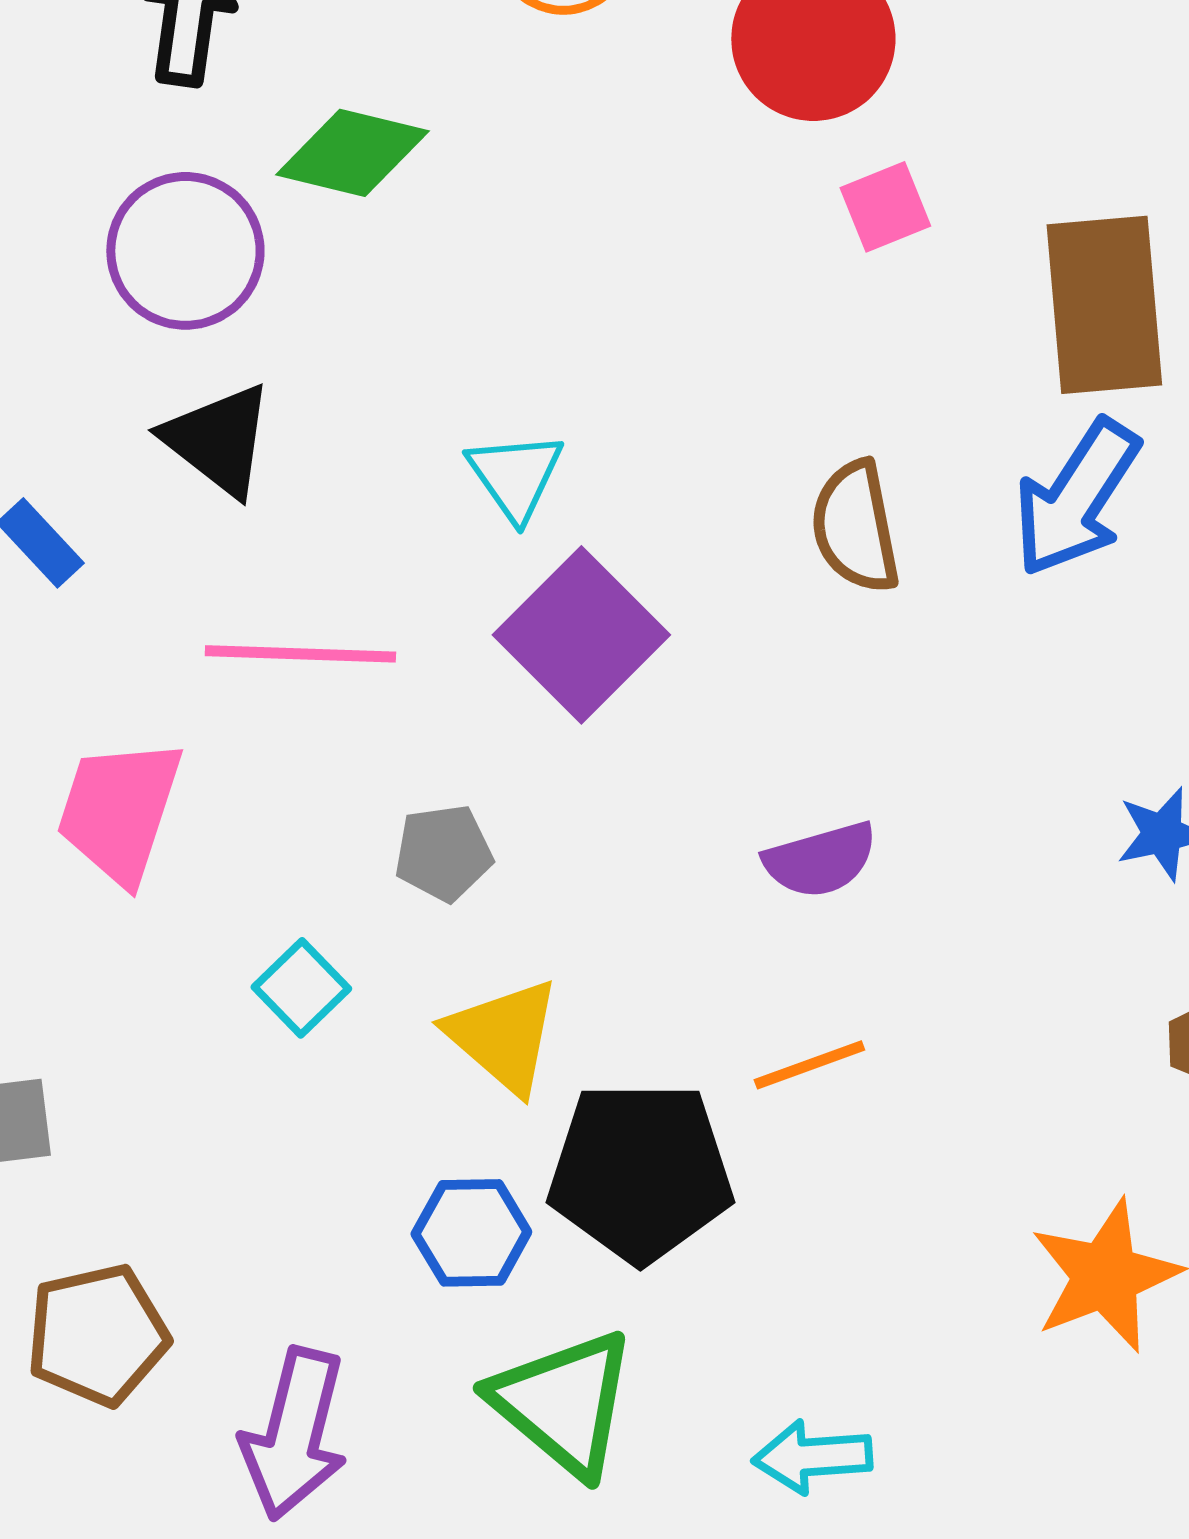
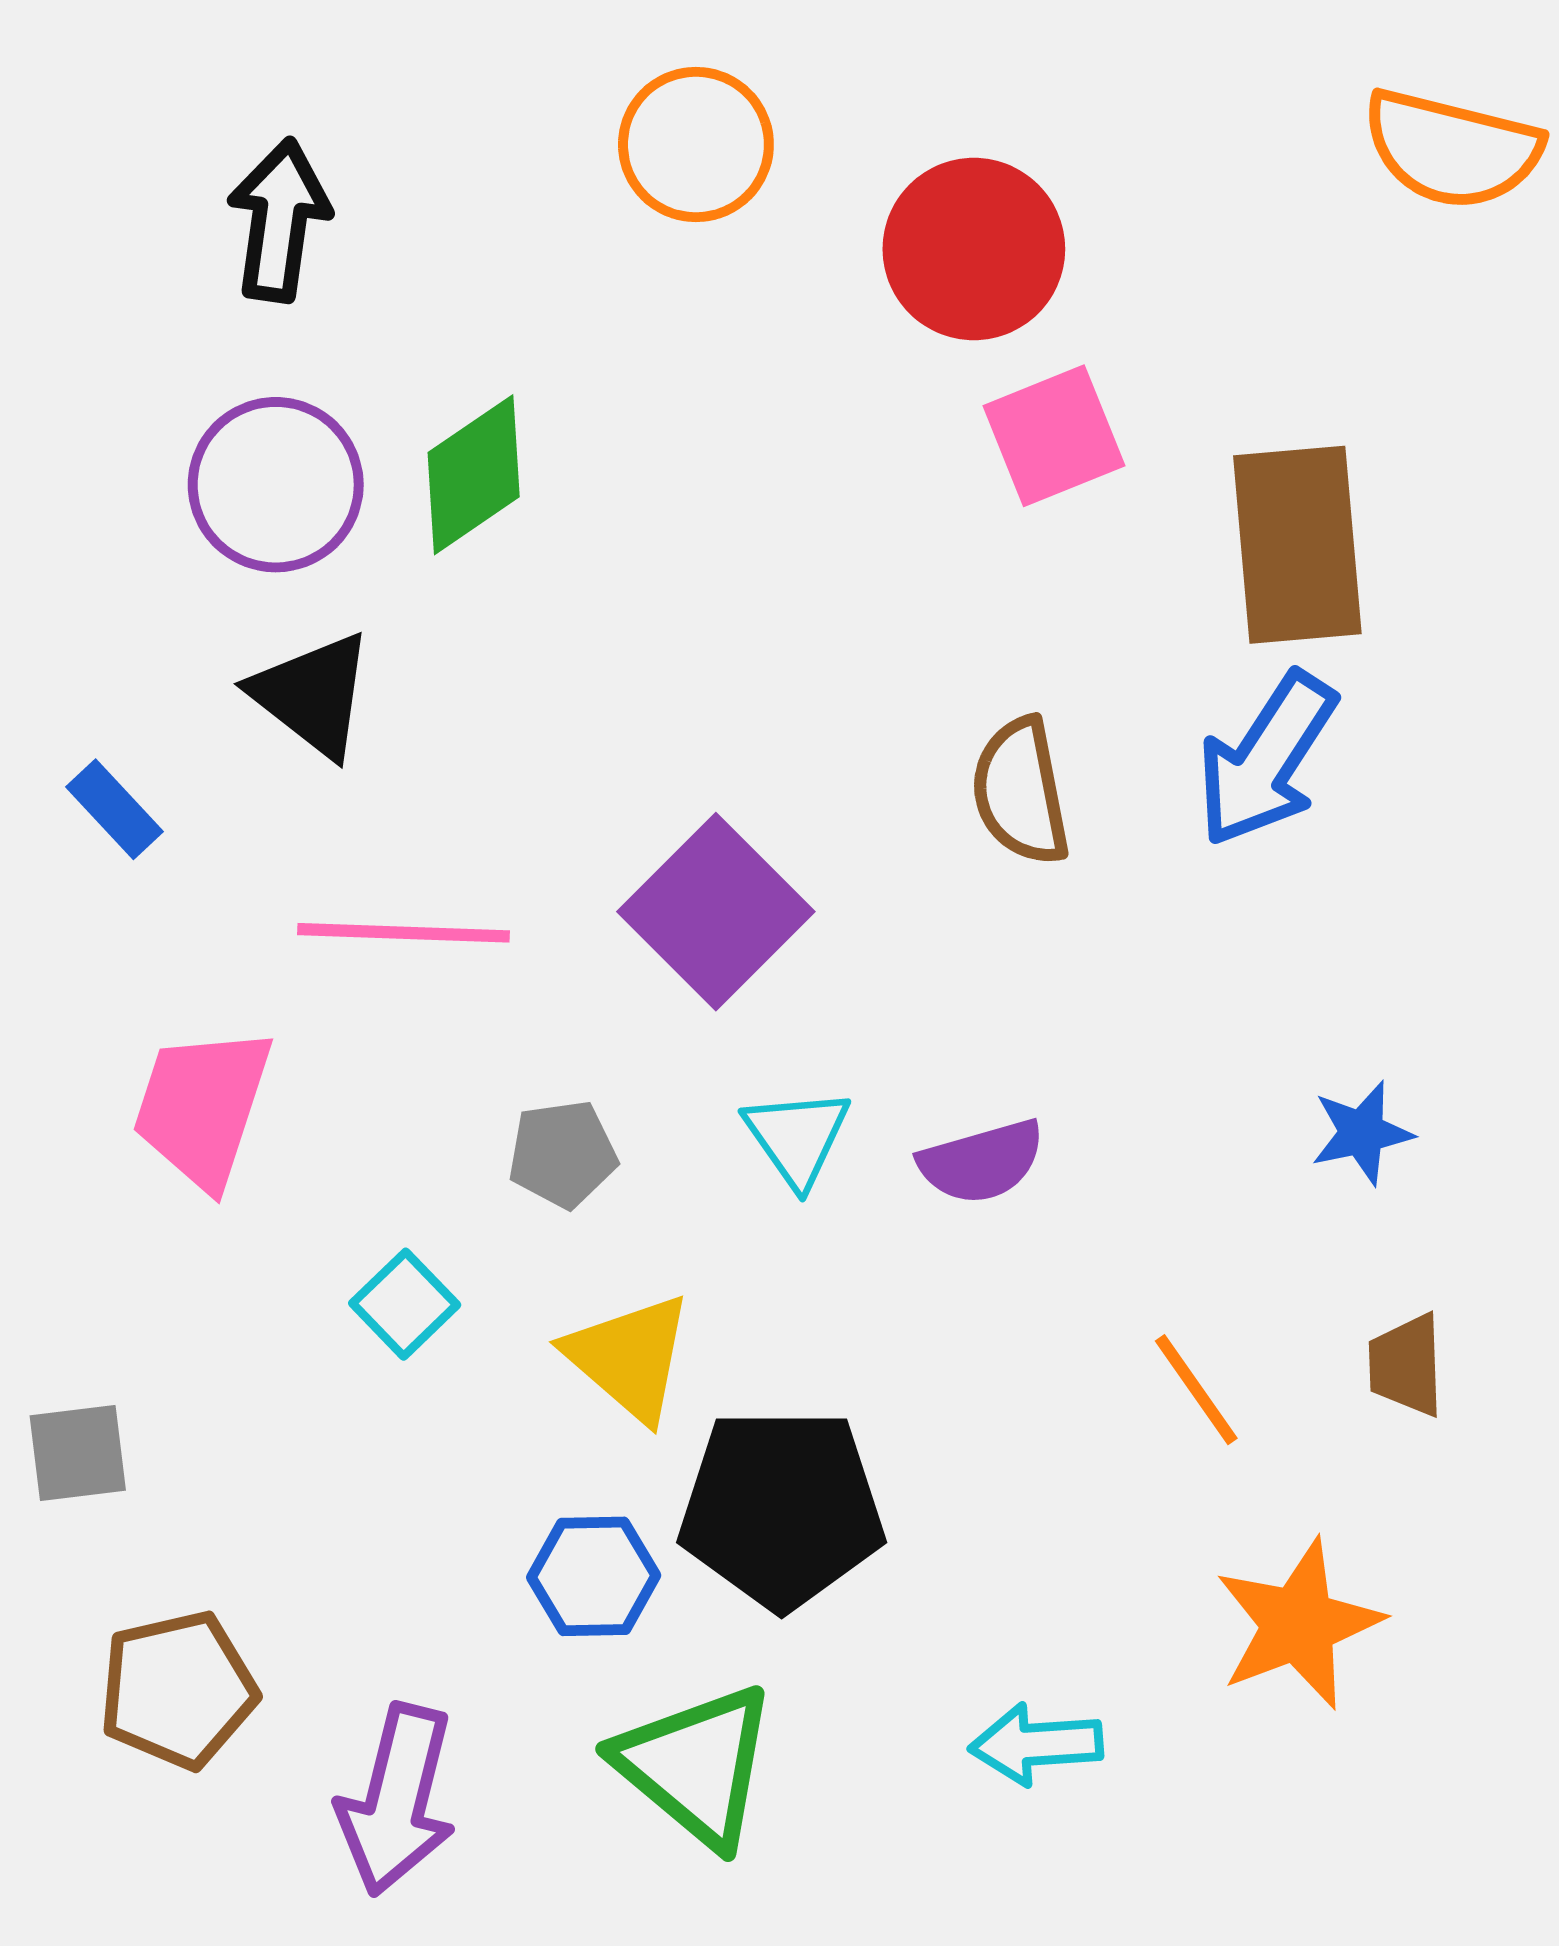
green diamond: (352, 153) -> (474, 475), moved, turned -48
pink square: (885, 207) -> (1054, 436), size x1.4
cyan triangle: (515, 476) -> (797, 1137), moved
orange line: (809, 1065) -> (1196, 1390), moved, turned 75
cyan arrow: (812, 1457) -> (1036, 1744), moved

